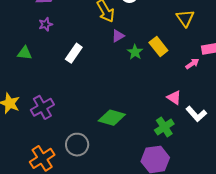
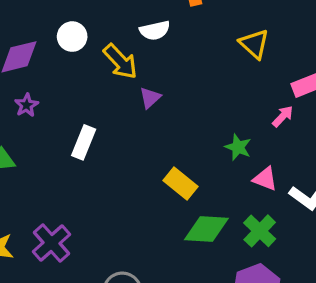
yellow rectangle: (158, 46) -> (181, 184), moved
green star: (135, 52) -> (238, 147), moved
green diamond: (112, 118) -> (206, 229), moved

